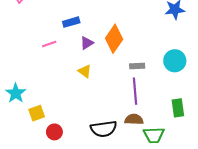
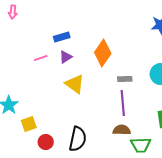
purple triangle: (87, 43) -> (66, 57), moved
yellow triangle: (85, 71) -> (75, 84), size x1.5
black semicircle: (104, 129) -> (78, 139), moved, turned -70

